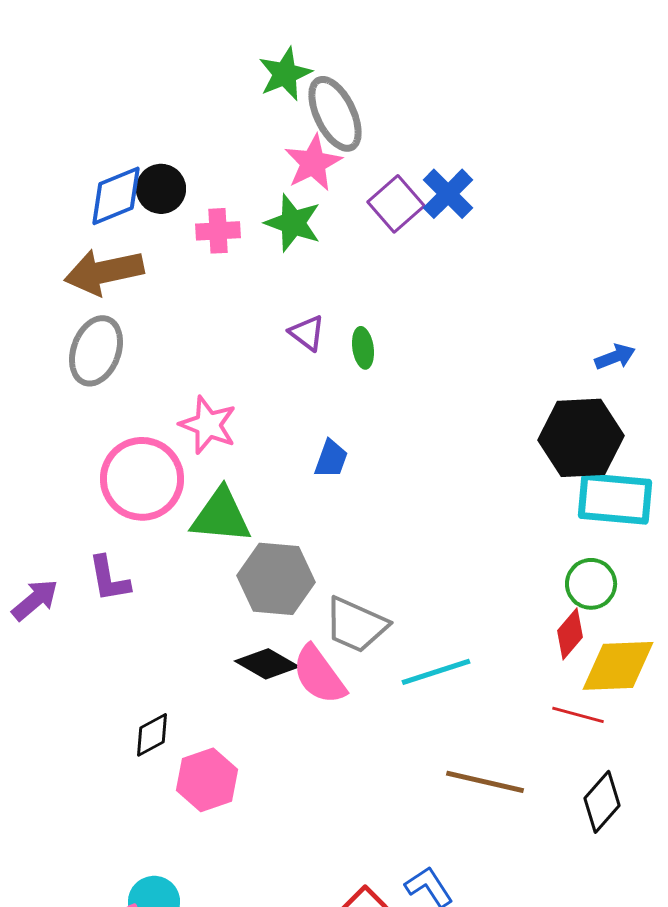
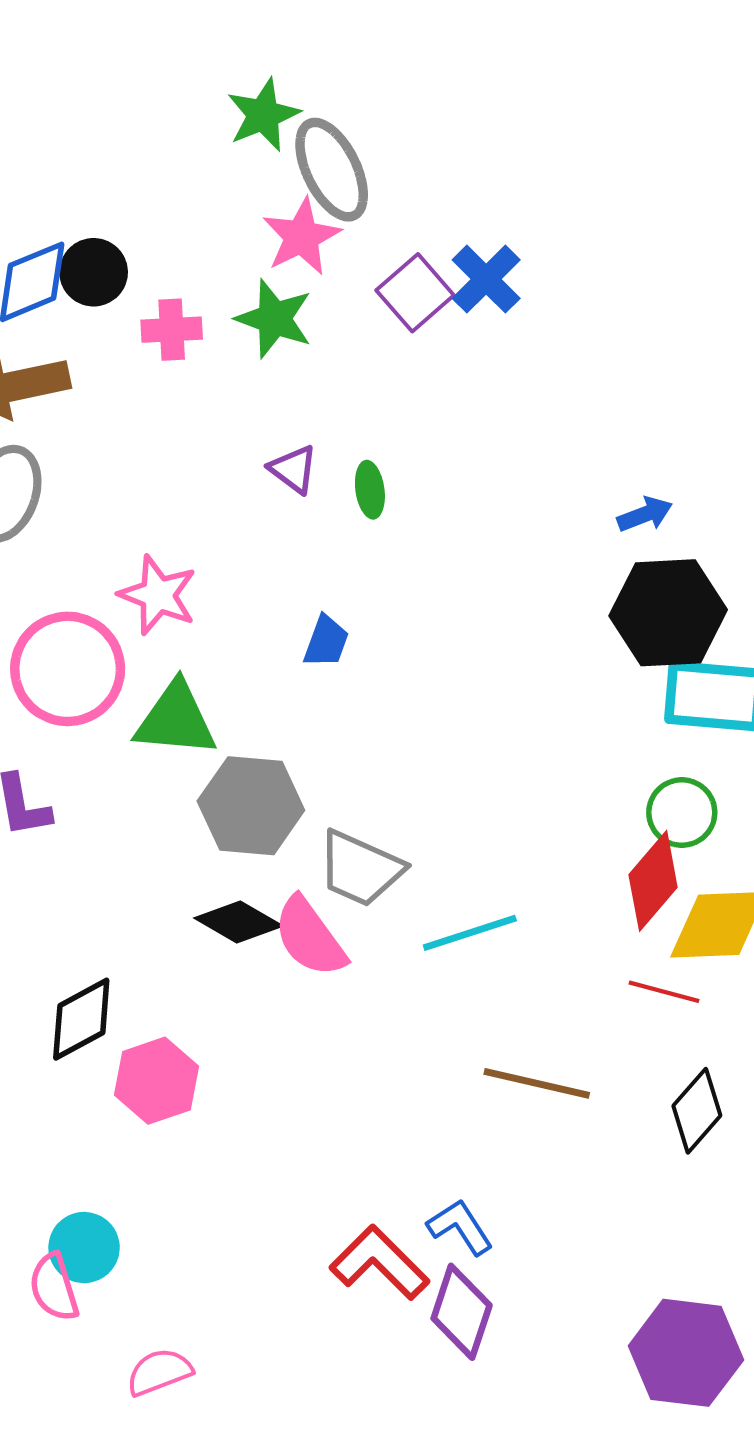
blue arrow: (615, 357) -> (645, 514), moved
red diamond: (570, 634) -> (653, 881), size x1.4
black diamond: (152, 735) -> (81, 1019), size x1.4

